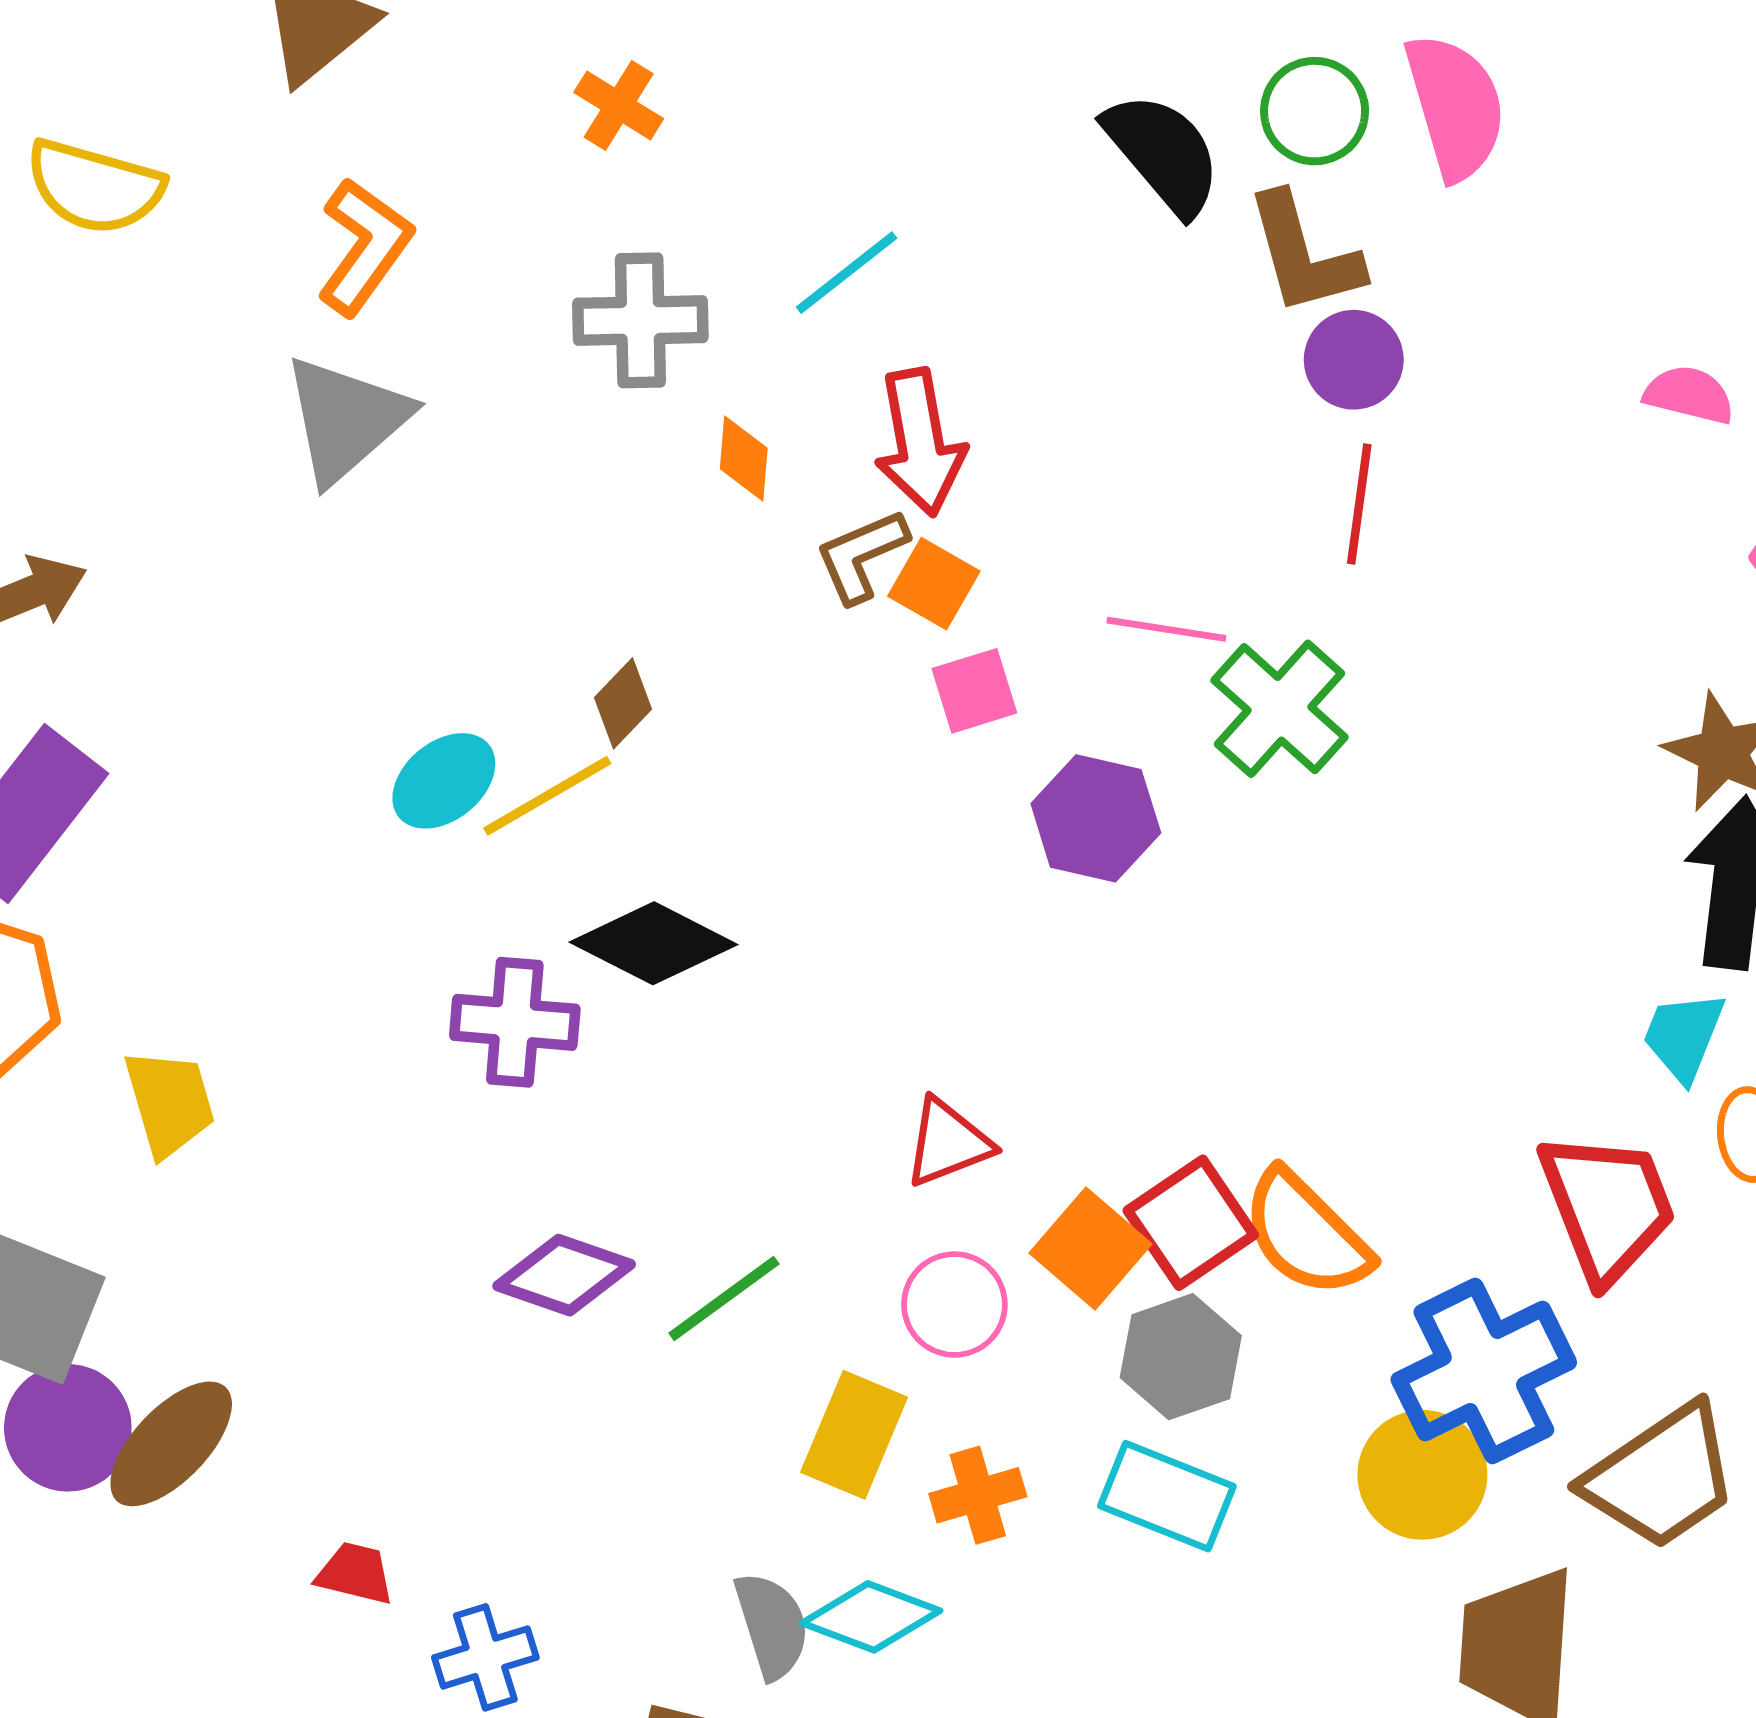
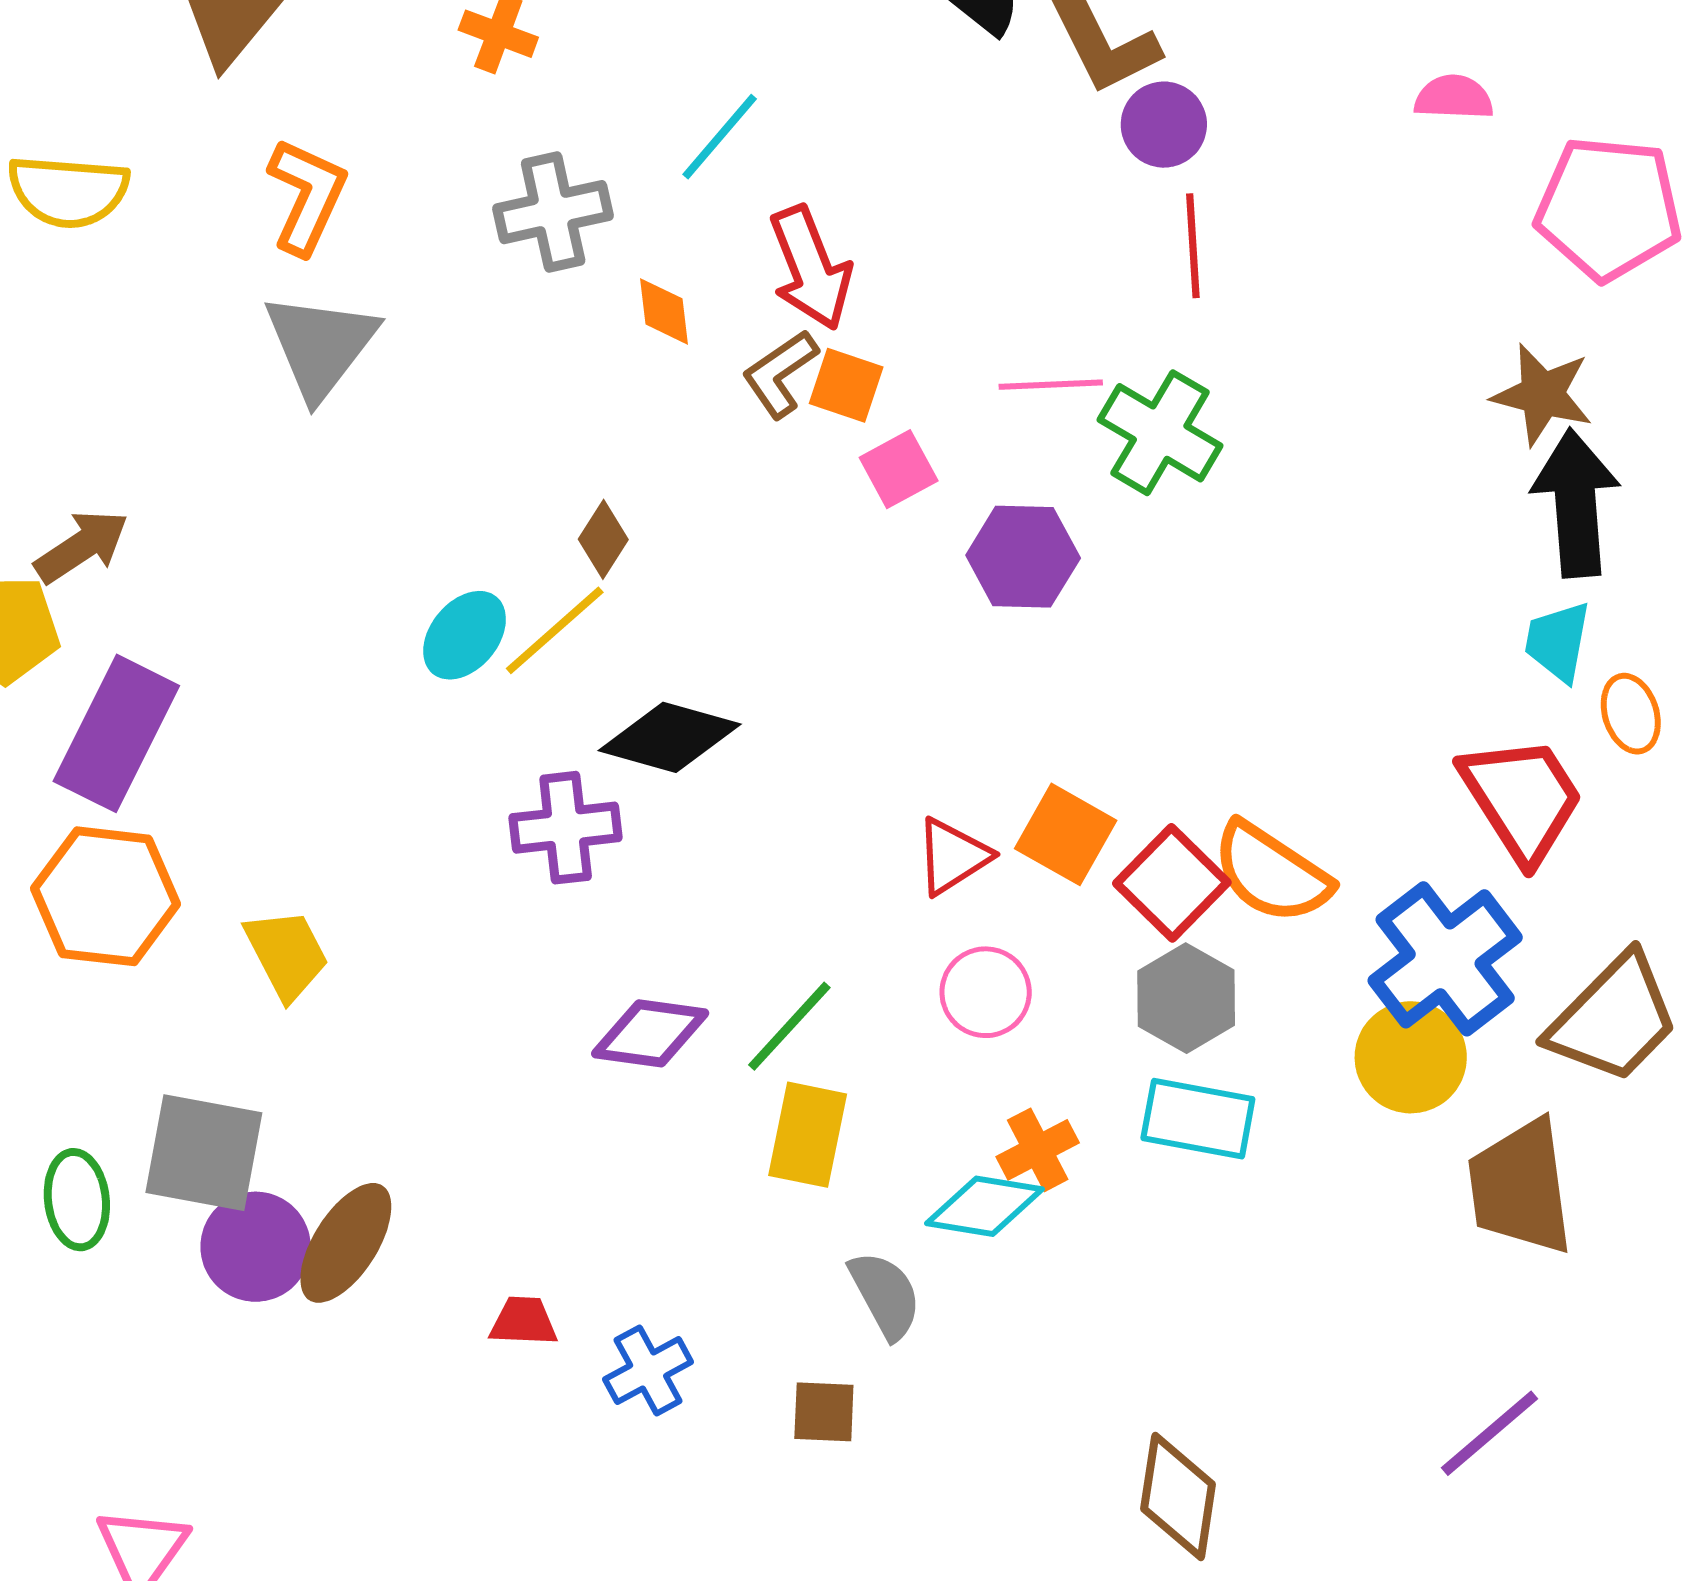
orange square: (1090, 1249) -> (1066, 834), moved
yellow rectangle: (854, 1435) -> (808, 1135), moved
cyan diamond: (871, 1617) -> (985, 1206), moved

